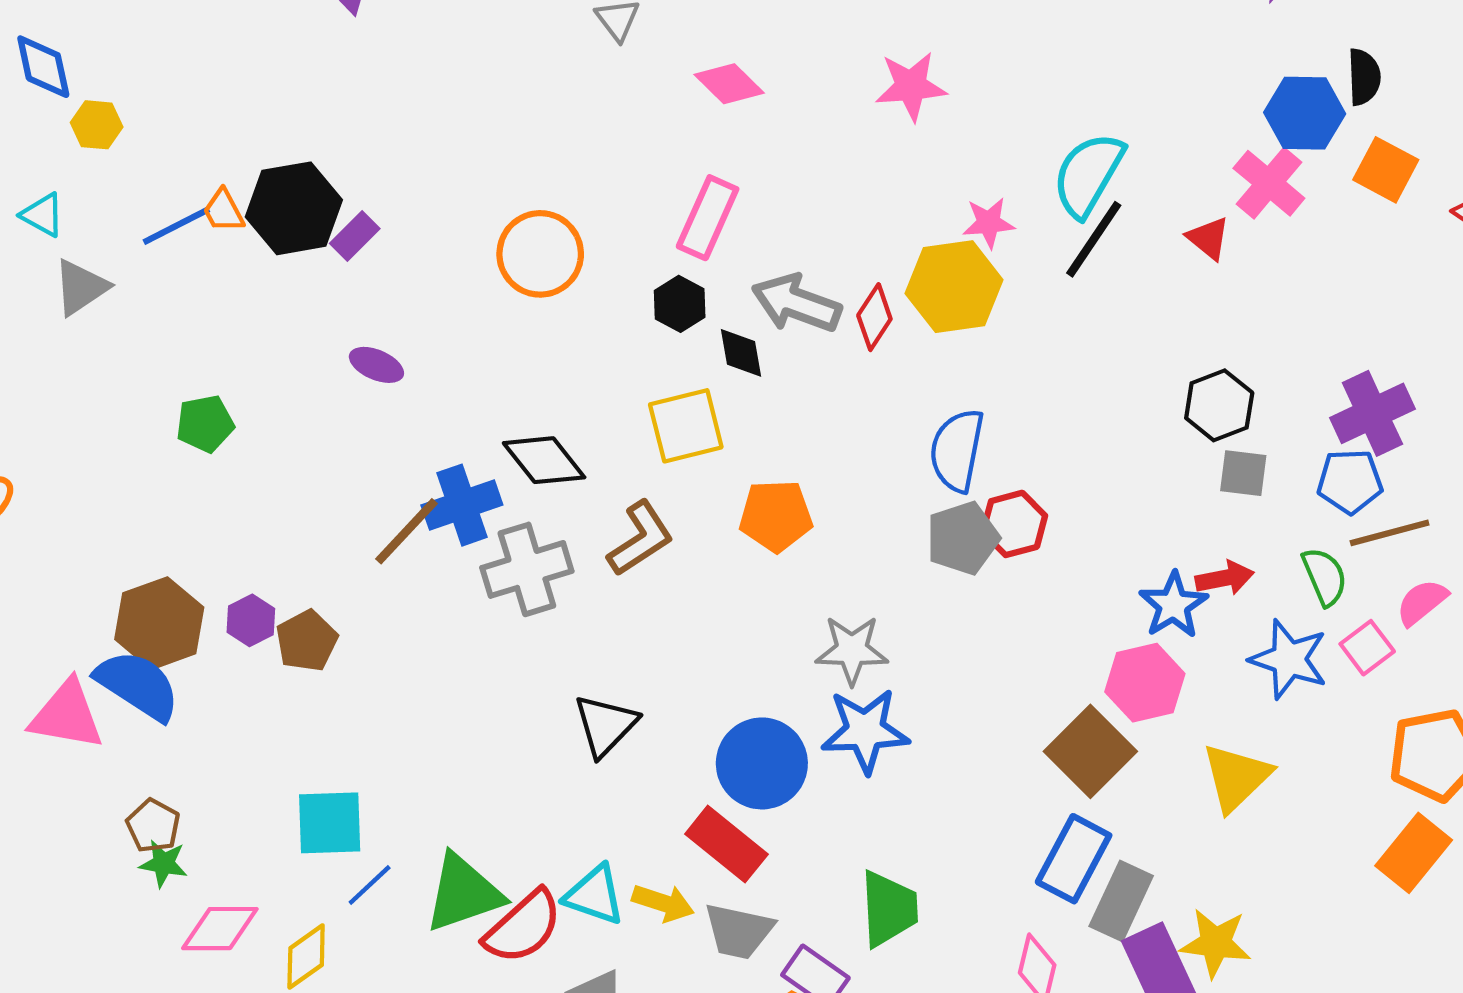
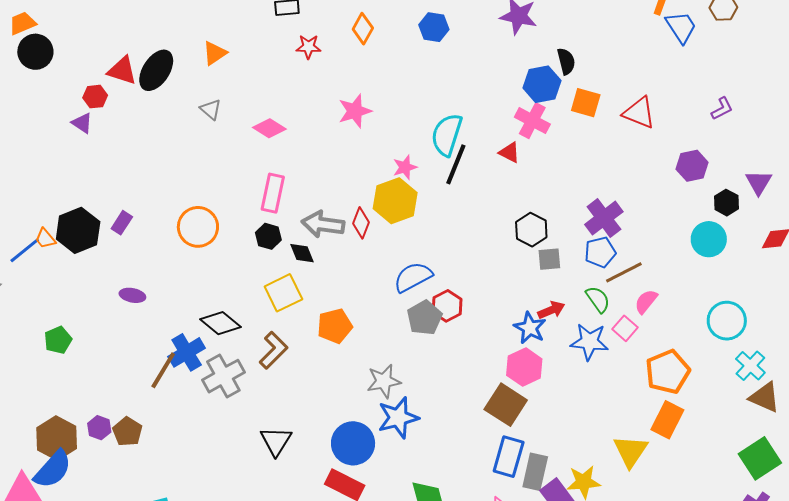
purple rectangle: (355, 236) -> (122, 223), moved
blue semicircle: (957, 450) -> (413, 277), turned 63
blue semicircle: (138, 685) -> (53, 469), turned 111
yellow triangle: (1236, 777) -> (630, 451), moved

